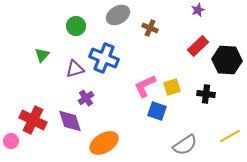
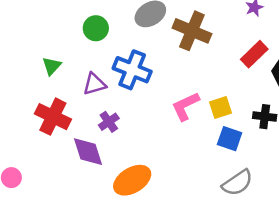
brown cross: (150, 28) -> (192, 31), size x1.8
blue square: (157, 111) -> (230, 139), moved
red cross: (33, 120) -> (53, 117), moved

